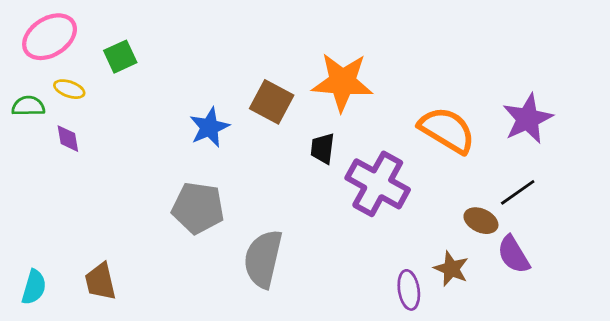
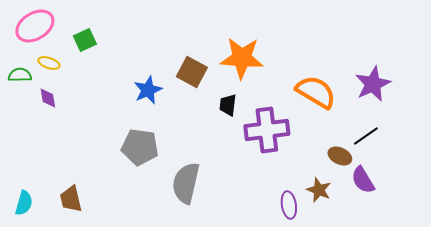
purple cross: (378, 184) -> (267, 130), turned -36

